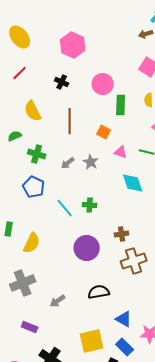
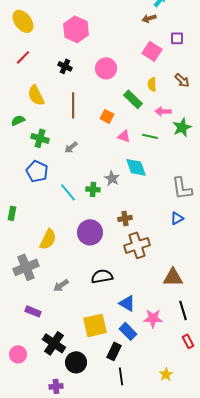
green rectangle: (121, 105) -> (133, 99), moved, turned -48
gray star: (91, 162) -> (112, 178), moved
yellow semicircle: (32, 243) -> (48, 239), moved

